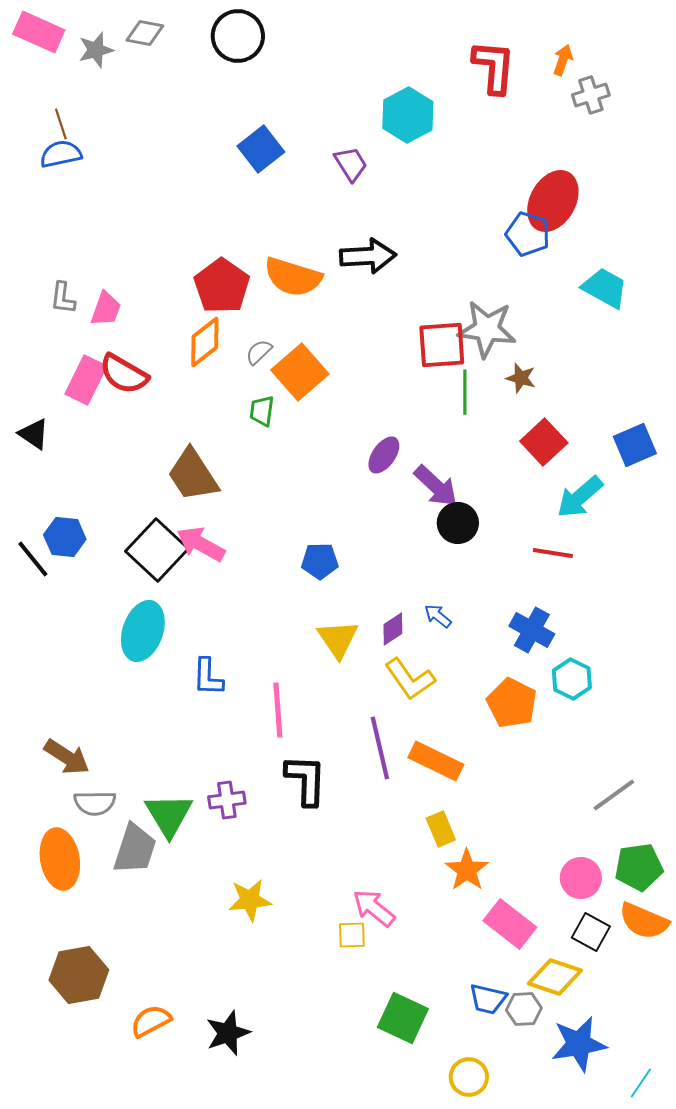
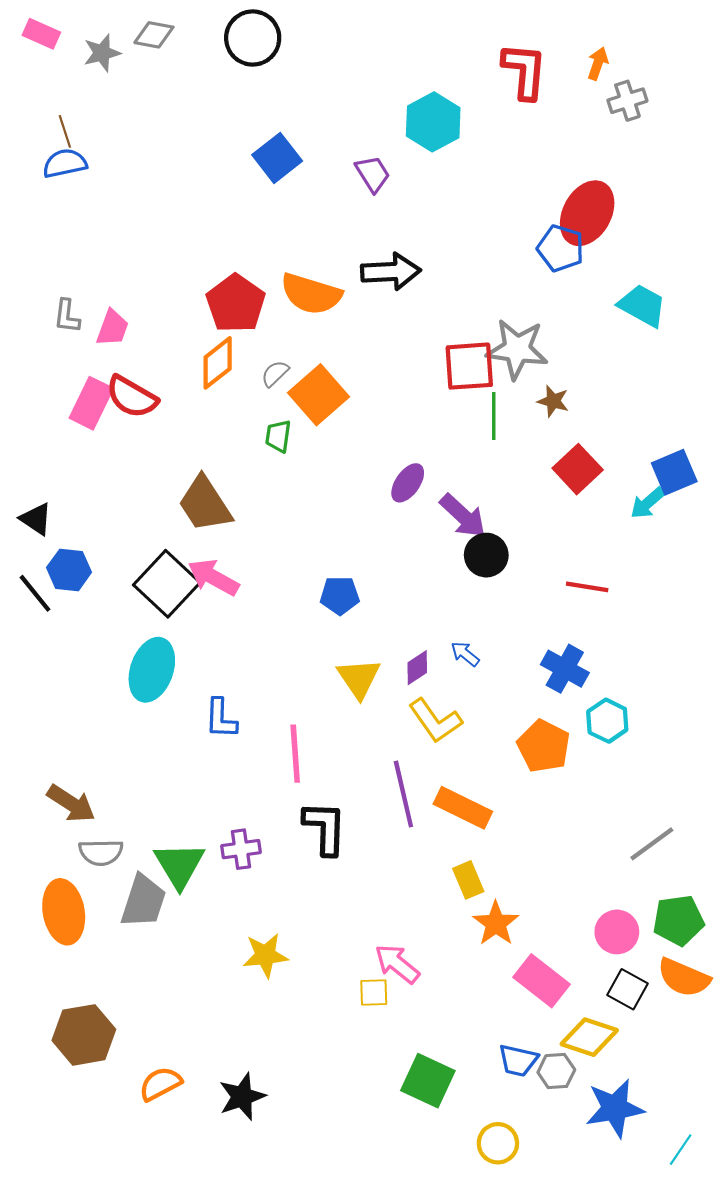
pink rectangle: (39, 32) -> (41, 34), size x0.7
black triangle: (34, 434) -> (36, 519), moved
cyan arrow: (580, 497) -> (648, 503), moved, size x0.7

